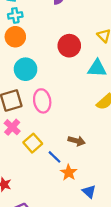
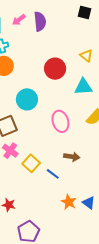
cyan circle: (26, 69) -> (27, 99), moved
pink ellipse: (42, 101) -> (60, 121), moved
orange star: (69, 173) -> (69, 202), moved

